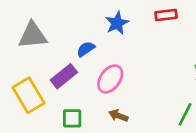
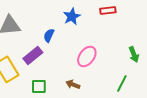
blue semicircle: (86, 49) -> (49, 35), turned -32
pink ellipse: (110, 79) -> (87, 56), moved

